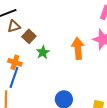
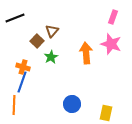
brown triangle: (14, 26) -> (52, 31), moved, turned -32

